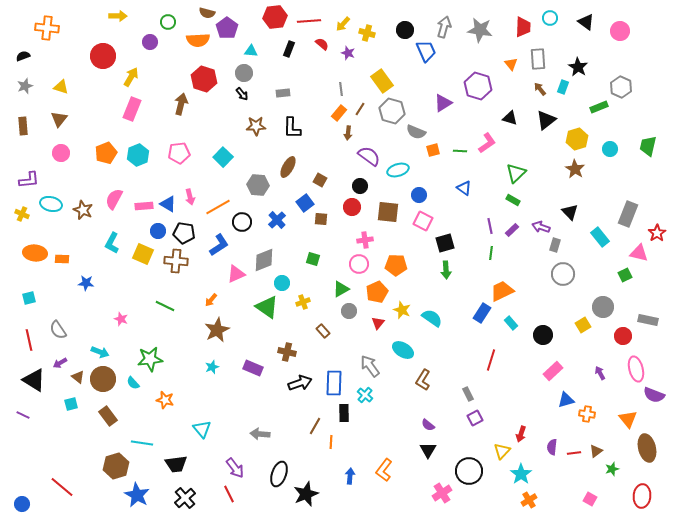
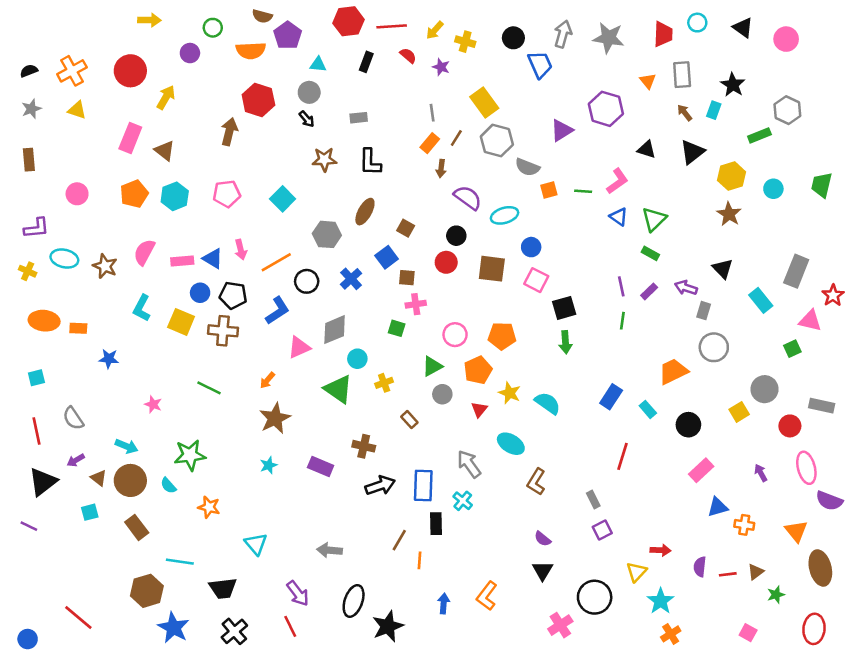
orange cross: (47, 28) -> (72, 71), moved, turned -35
pink rectangle: (132, 109) -> (130, 138), moved
brown triangle: (59, 119) -> (165, 151), moved, turned -30
blue triangle: (464, 188) -> (619, 217), moved
pink cross: (365, 240) -> (416, 304), moved
orange trapezoid: (502, 291) -> (673, 371), moved
black triangle: (34, 380) -> (43, 482), turned 50
red arrow: (521, 434) -> (661, 550), turned -105

